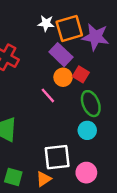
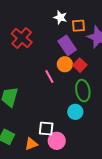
orange square: (69, 28) -> (79, 26), size x0.6
white square: (57, 157) -> (46, 128), size x0.7
pink circle: (86, 173) -> (57, 141), moved

